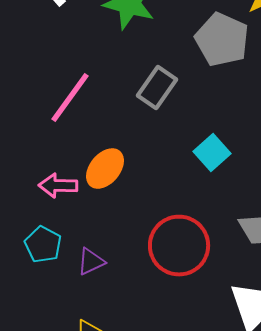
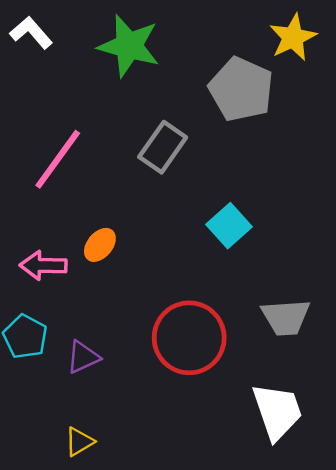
orange ellipse: (105, 169) -> (100, 245), size x0.7

